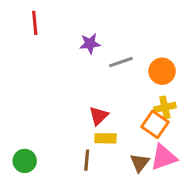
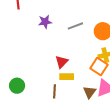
purple star: (90, 44) -> (45, 22), moved
green circle: (25, 161) -> (17, 86), moved

